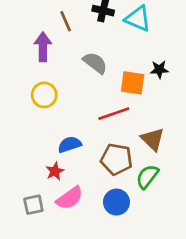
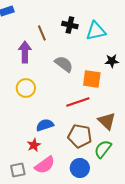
cyan triangle: (138, 19) -> (96, 31), turned -35
black star: (159, 69) -> (112, 61), moved

